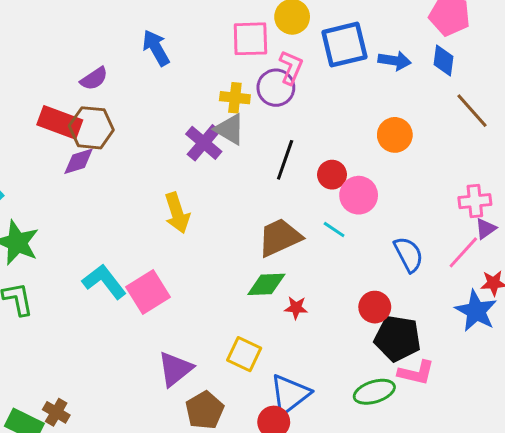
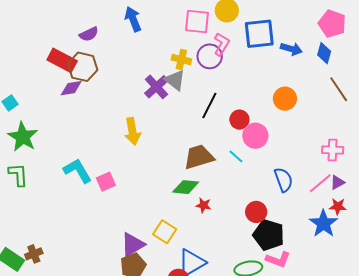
purple triangle: (486, 229) -> (337, 182), moved
pink square: (148, 292) -> (106, 182), size x0.7
purple triangle: (175, 369) -> (133, 245), moved
brown cross: (56, 412) -> (34, 254), turned 30

